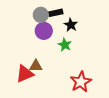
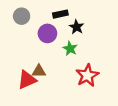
gray circle: (41, 15) -> (22, 16), moved
red star: (81, 82) -> (87, 75), moved

